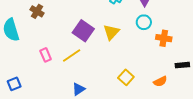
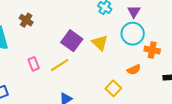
cyan circle: (144, 22) -> (133, 34), size x1.5
yellow triangle: (111, 32) -> (100, 43), turned -30
orange semicircle: (160, 81) -> (134, 70), moved

